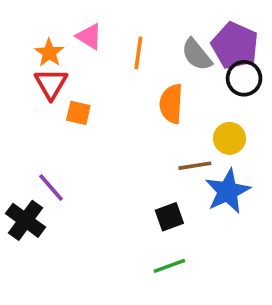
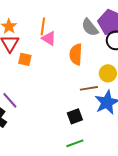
pink triangle: (89, 36) -> (49, 38), moved
orange line: (138, 53) -> (43, 26), moved

